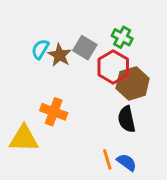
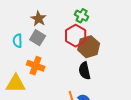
gray square: (85, 48) -> (38, 38), moved
cyan semicircle: (40, 49) -> (18, 41), moved, turned -32
brown star: (60, 55) -> (39, 19), moved

